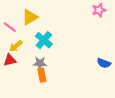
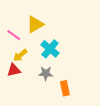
orange rectangle: (42, 75) -> (65, 88), moved

